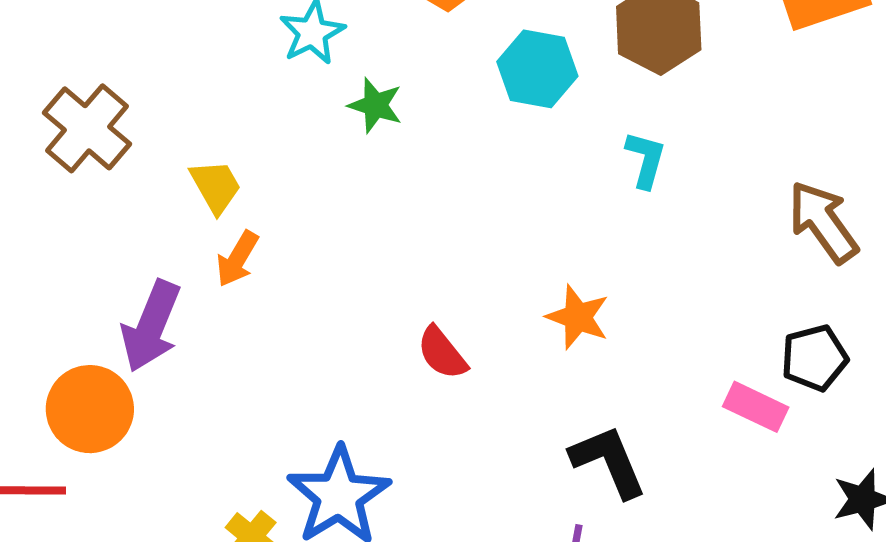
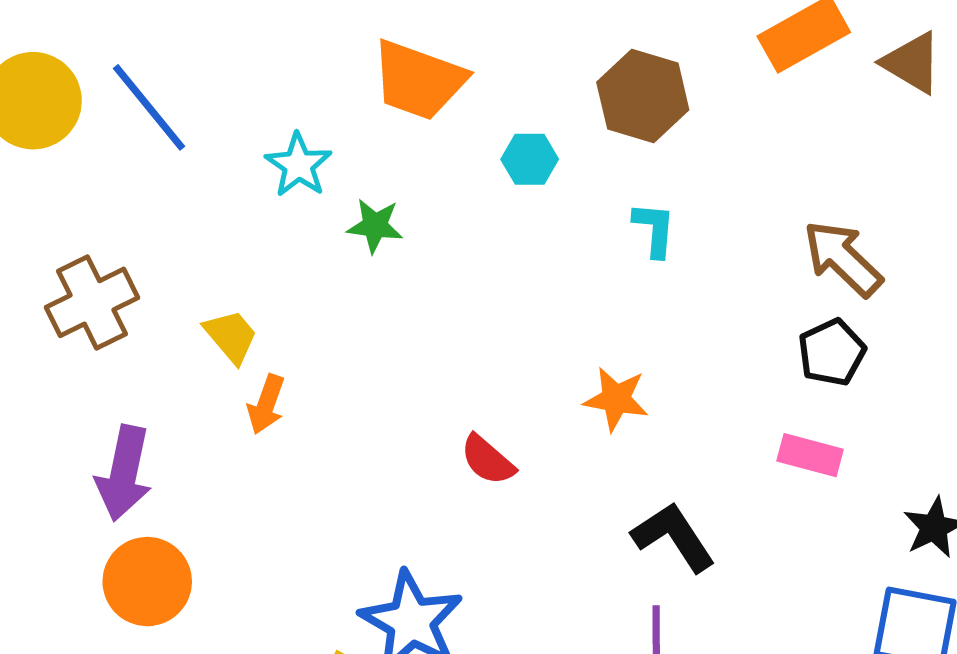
cyan hexagon: (537, 69) -> (530, 159), size x0.7
brown cross: (87, 128) -> (92, 302), turned 34
purple arrow: (151, 326) -> (124, 473), moved
black pentagon: (814, 358) -> (832, 352), moved

